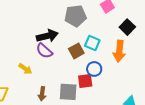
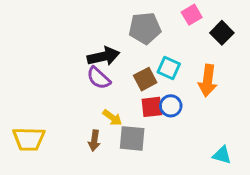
black square: (127, 27) -> (222, 33), moved
yellow arrow: (25, 69) -> (112, 118), moved
red square: (85, 81) -> (152, 107), moved

